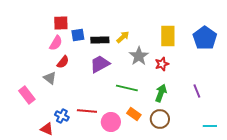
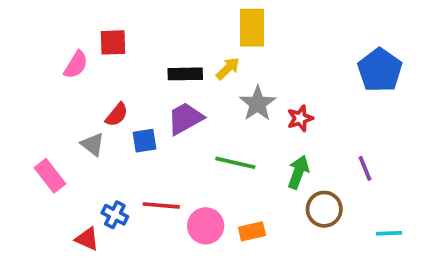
blue square: (78, 35) -> (145, 141), moved
yellow rectangle: (168, 36) -> (252, 28), moved
pink semicircle: (56, 43) -> (76, 65), moved
orange rectangle: (134, 114) -> (252, 231), moved, turned -48
brown circle: (160, 119) -> (324, 209), moved

